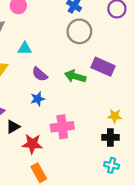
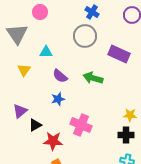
gray circle: (79, 31) -> (85, 36), moved
purple rectangle: (103, 67) -> (119, 54), moved
pink cross: (62, 127) -> (81, 125), turned 30

